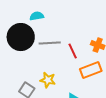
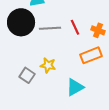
red line: (73, 51) -> (75, 27), moved

